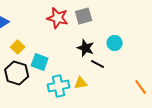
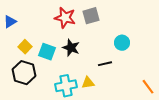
black star: (86, 48) -> (71, 48), moved
cyan square: (40, 62) -> (47, 52), moved
black line: (98, 64) -> (105, 64), turned -40

